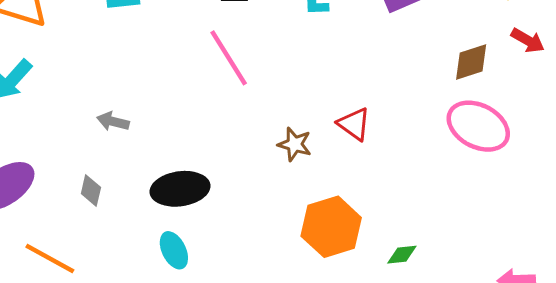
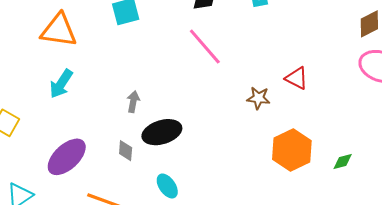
gray arrow: (113, 121) -> (133, 102), turned 95
black ellipse: (180, 189) -> (162, 132), moved
cyan ellipse: (174, 250) -> (167, 186), moved

